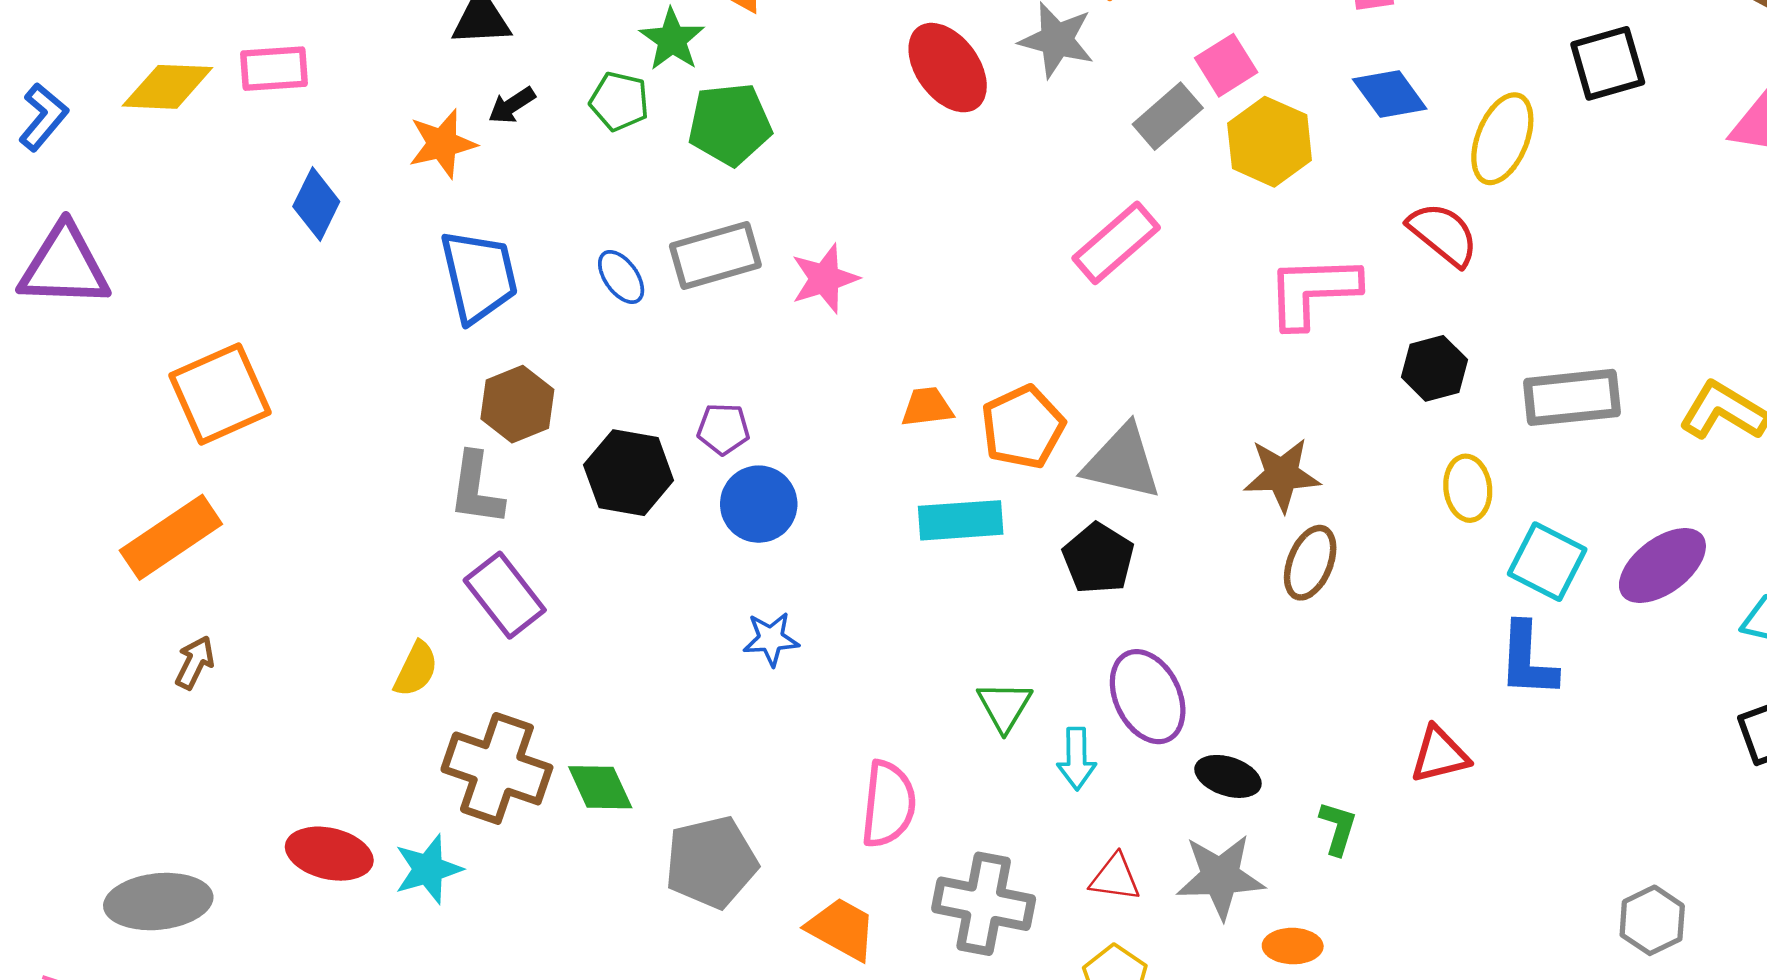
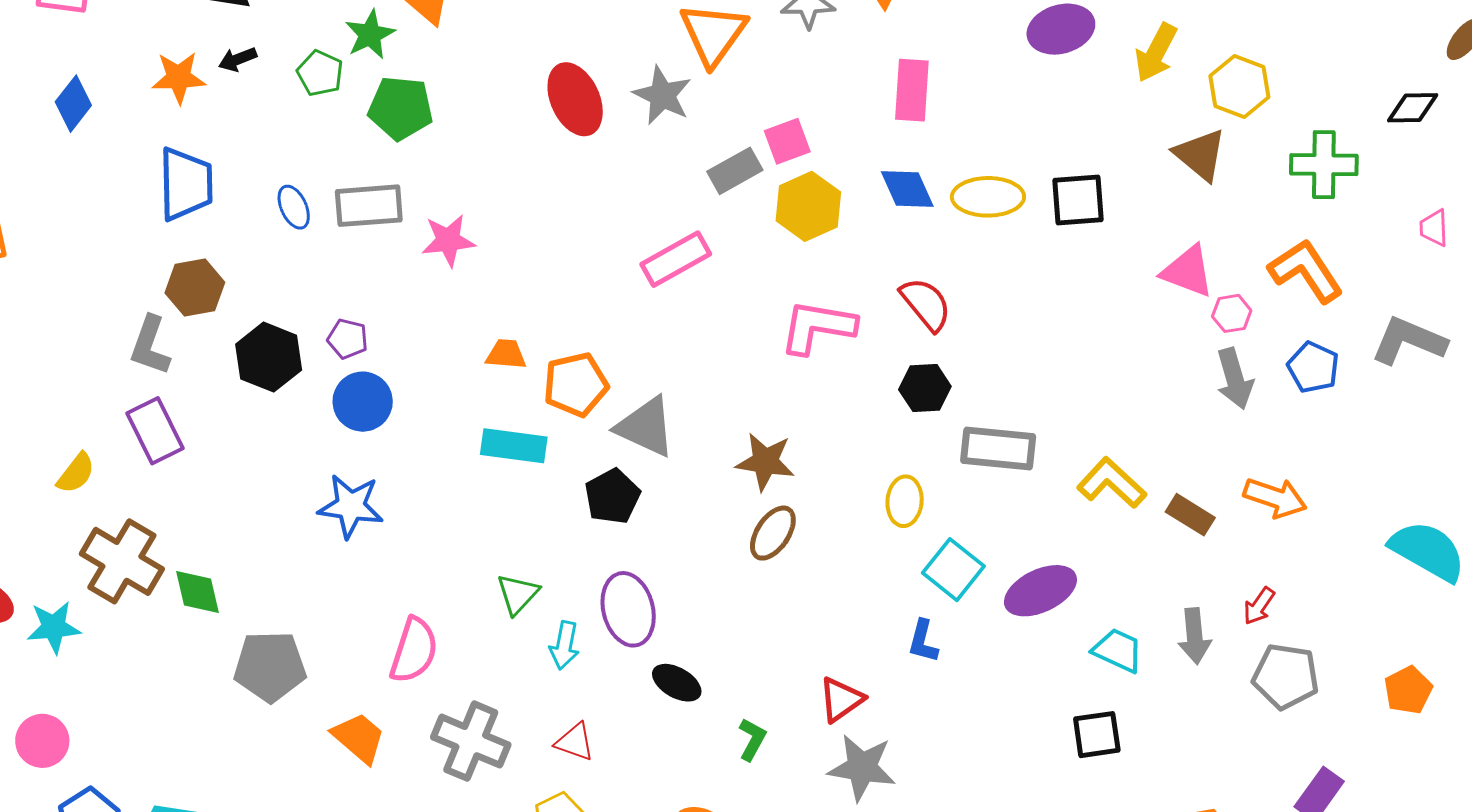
yellow ellipse: (1502, 139) -> (988, 197), moved, turned 56
black hexagon: (1434, 368) -> (925, 388), moved
blue star: (771, 639) -> (351, 506), size x1.5
blue L-shape: (1528, 660) -> (923, 641), size x0.7
red triangle: (1440, 755) -> (841, 699), turned -33
gray star: (1220, 877) -> (862, 768), moved

